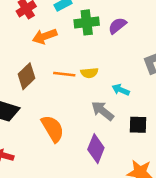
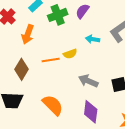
orange arrow: (45, 36) -> (28, 34), turned -36
cyan arrow: (121, 90) -> (93, 39), moved

